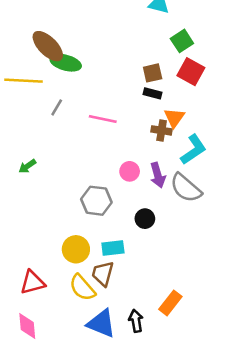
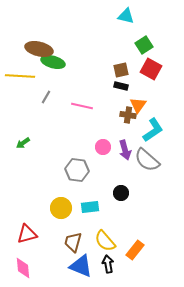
brown ellipse: (48, 46) -> (39, 49), turned -32
black circle: (145, 219) -> (121, 193), moved
brown trapezoid: (103, 274) -> (73, 242), moved
yellow semicircle: (82, 288) -> (105, 241), moved

